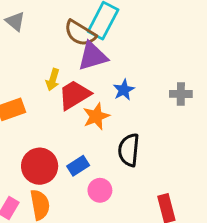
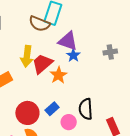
purple triangle: (93, 56) -> (68, 41), moved, turned 45
yellow arrow: (53, 80) -> (27, 56), size x1.5
black semicircle: (129, 150) -> (86, 109), moved

